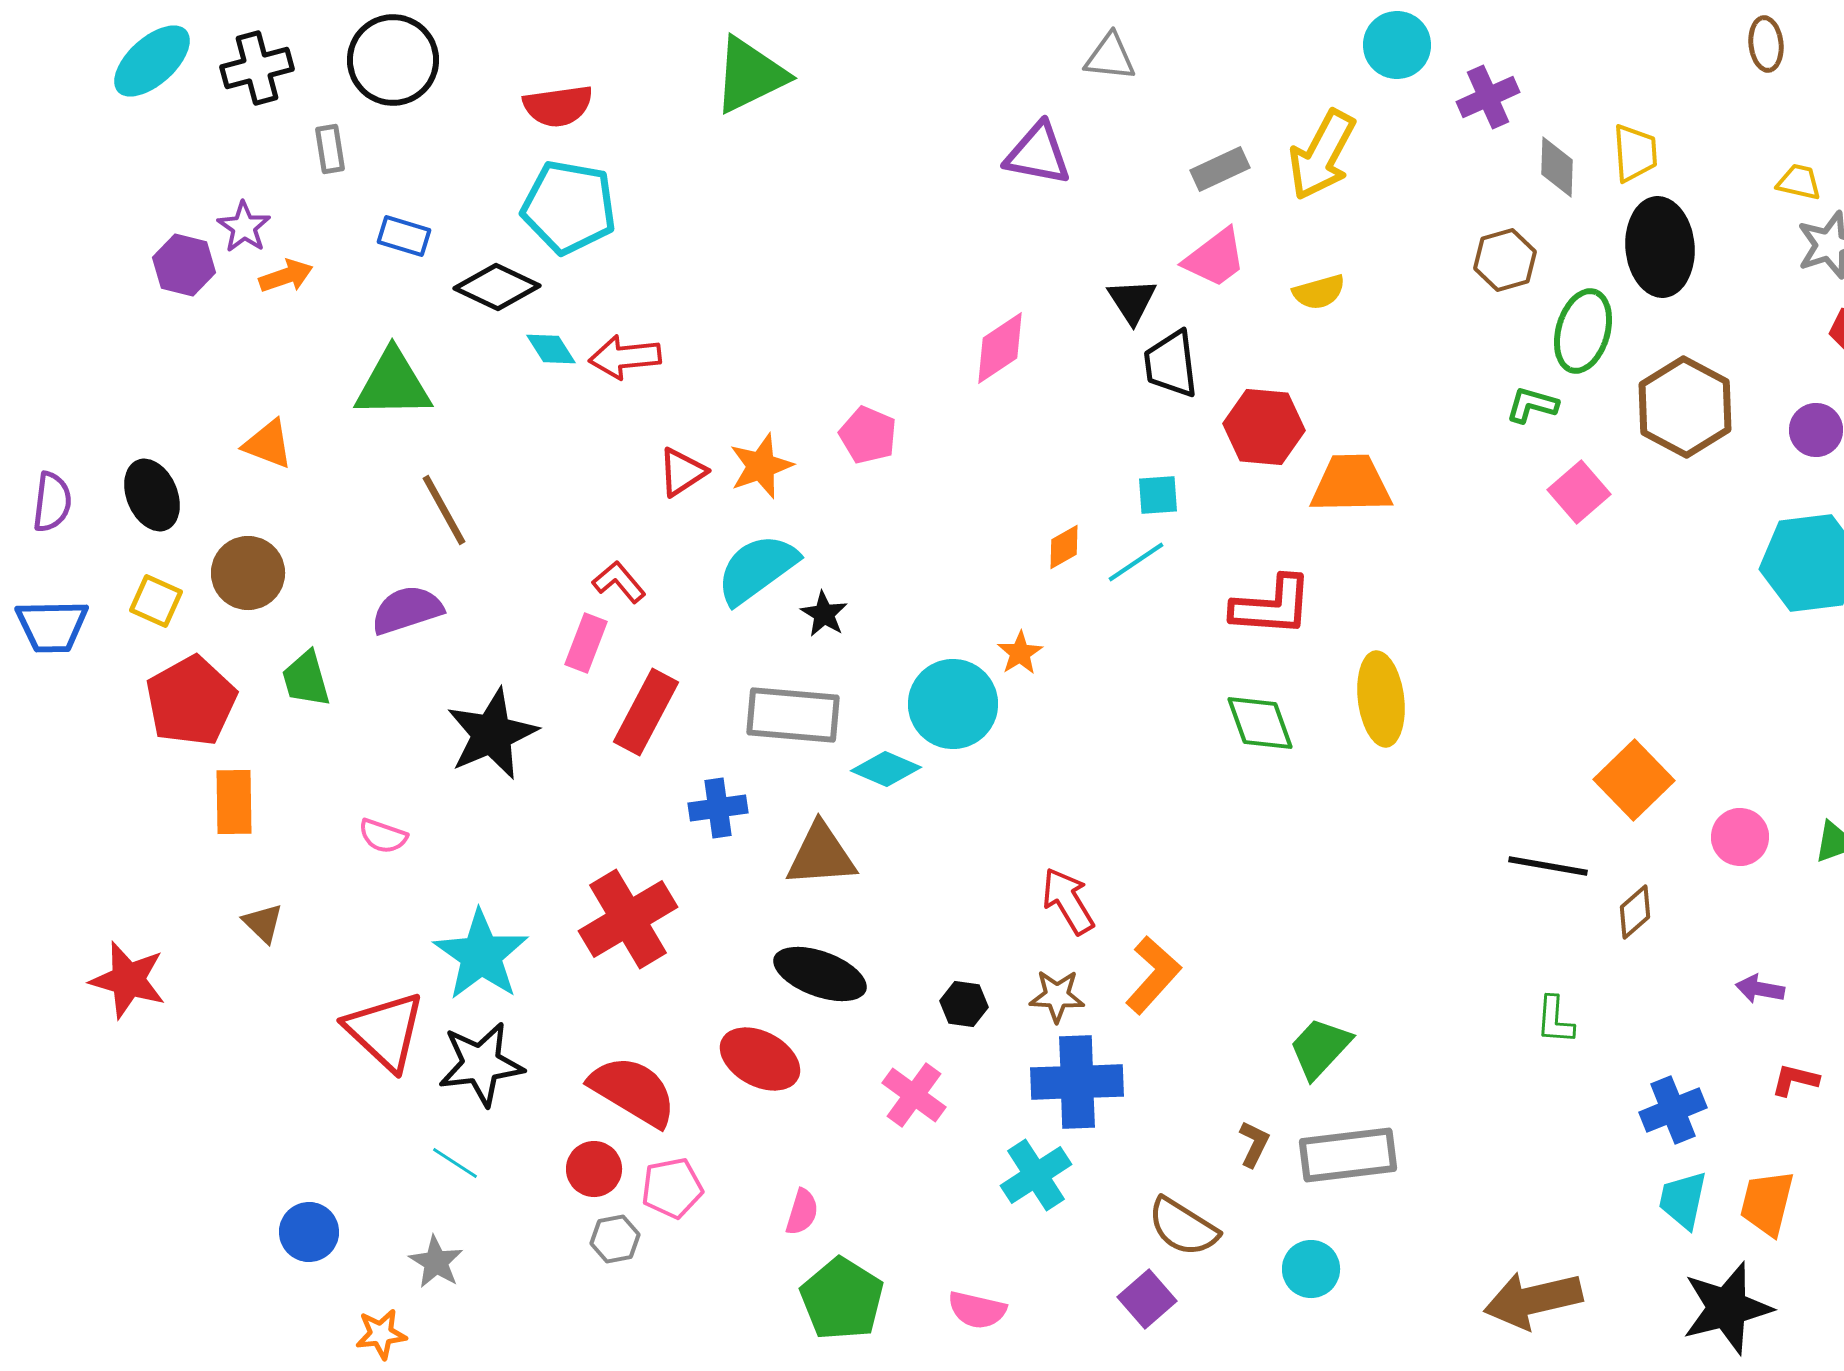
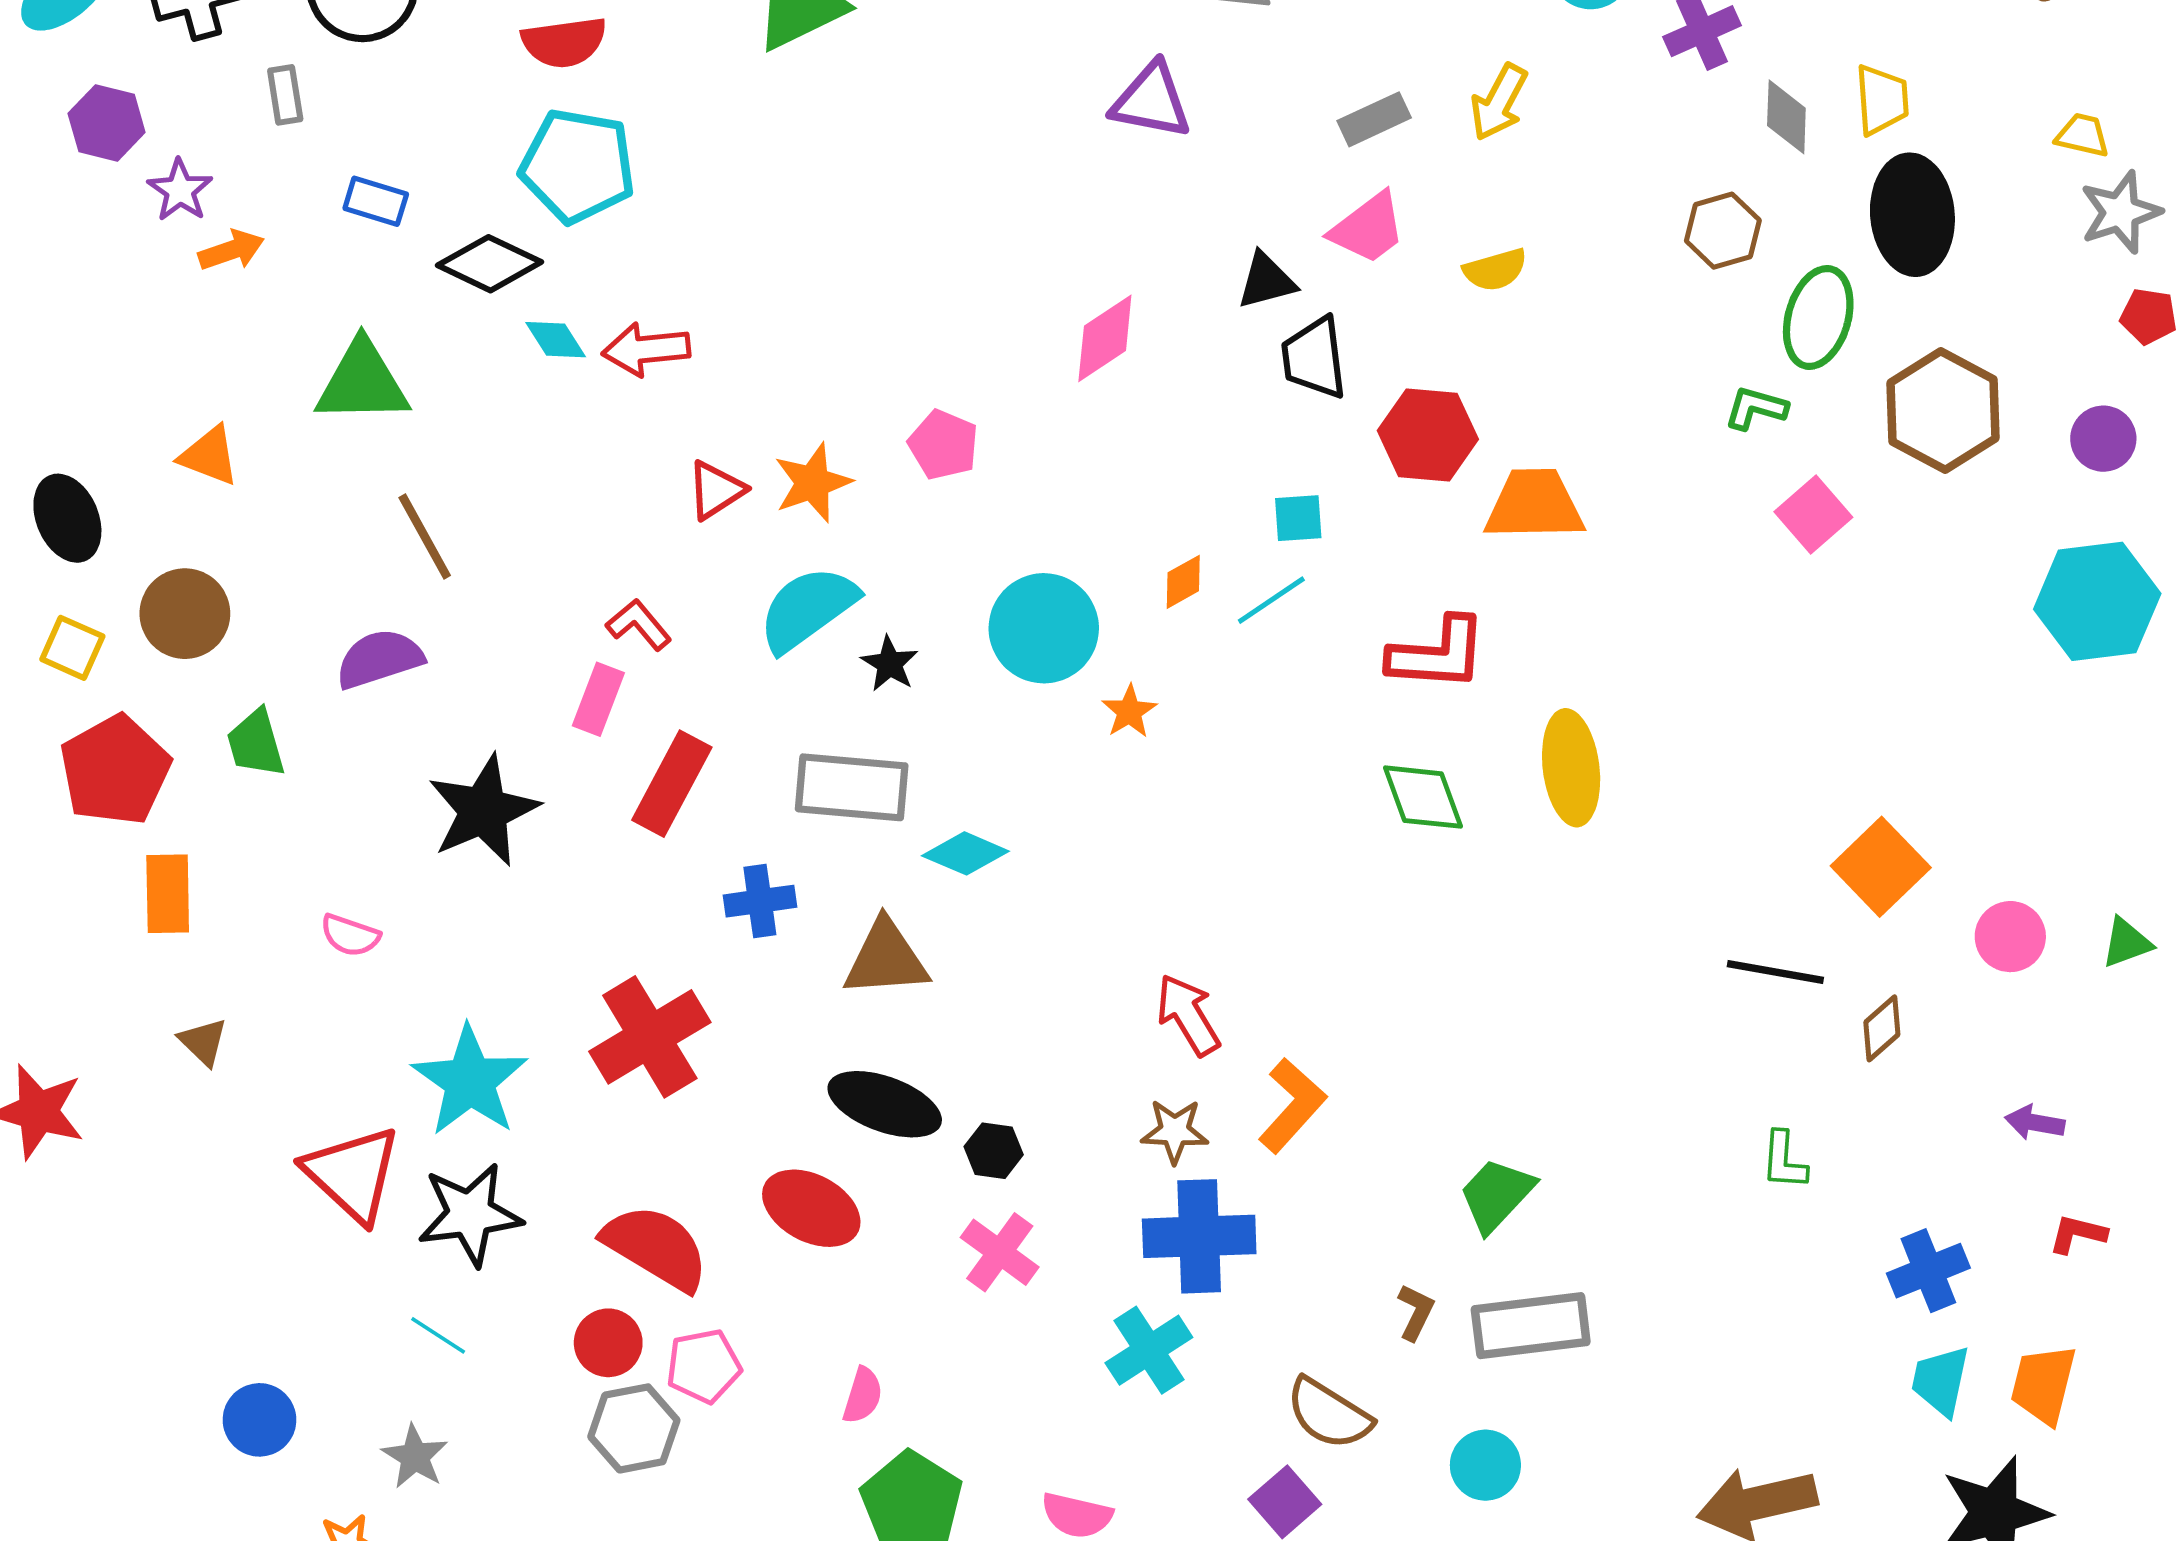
yellow arrow: (1322, 155) -> (1499, 102), size x0.7
purple hexagon: (184, 265) -> (107, 123), moved
black triangle: (1132, 301) -> (1266, 281), turned 48
cyan circle: (953, 704) -> (1044, 628), moved
black hexagon: (964, 1004) -> (994, 1151), moved
gray hexagon: (615, 1239) -> (634, 1428), size x1.5

